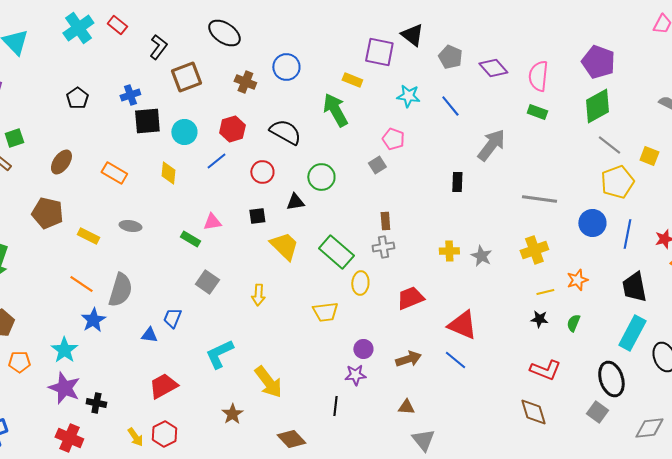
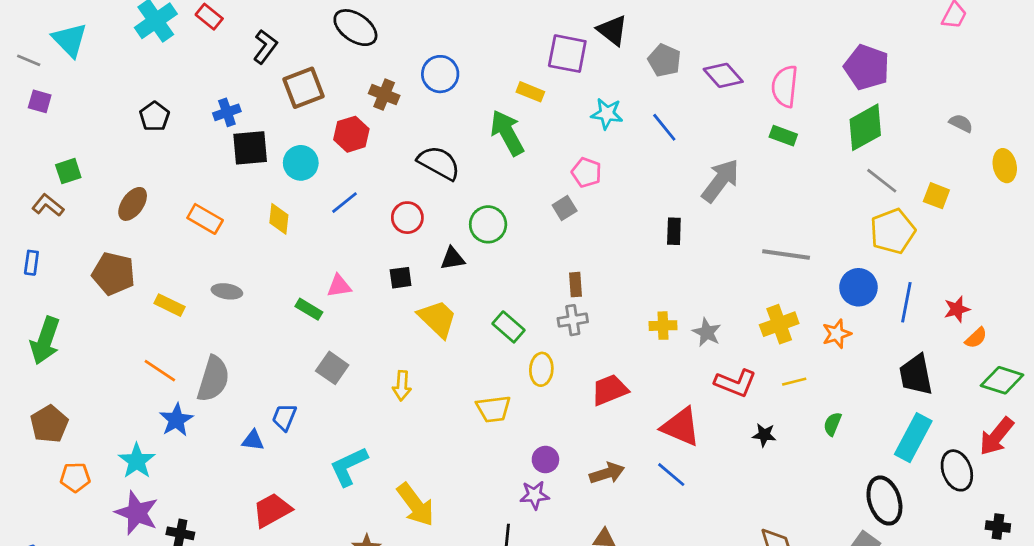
red hexagon: (232, 129) -> (351, 134), moved
green rectangle: (336, 252) -> (509, 327), size x0.7
orange star: (577, 280) -> (837, 334), moved
black star: (539, 319) -> (764, 435), moved
red L-shape: (545, 370) -> (735, 383), moved

